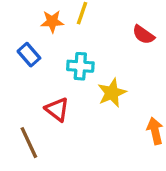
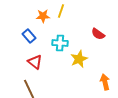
red semicircle: (143, 35) -> (98, 34), moved
red triangle: (57, 109) -> (35, 62), moved

